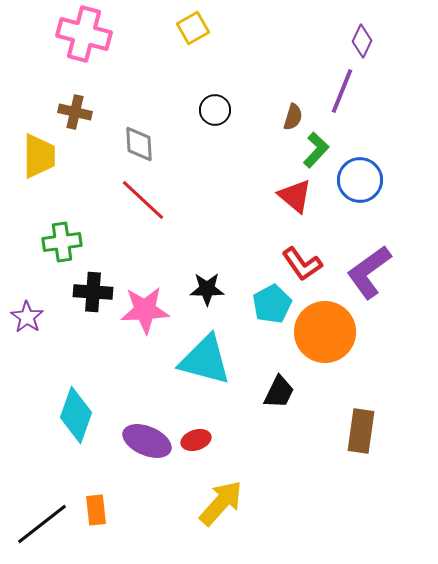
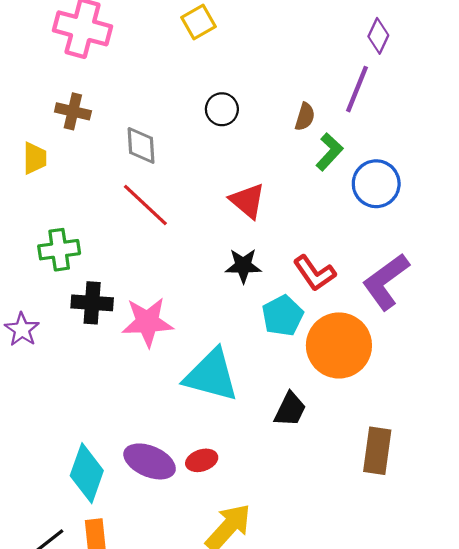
yellow trapezoid: (39, 156) -> (35, 158), size x0.7
red triangle: (295, 196) -> (247, 201), moved
black star: (207, 289) -> (243, 266), moved
cyan diamond: (76, 415) -> (87, 473), moved

